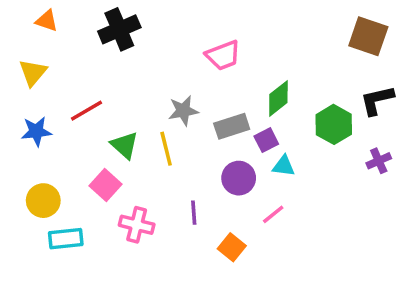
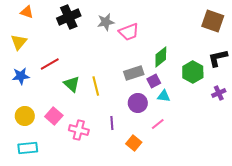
gray star: (183, 111) -> (106, 22), moved
pink square: (105, 185) -> (54, 116), moved
cyan rectangle: (66, 239) -> (28, 148), moved

